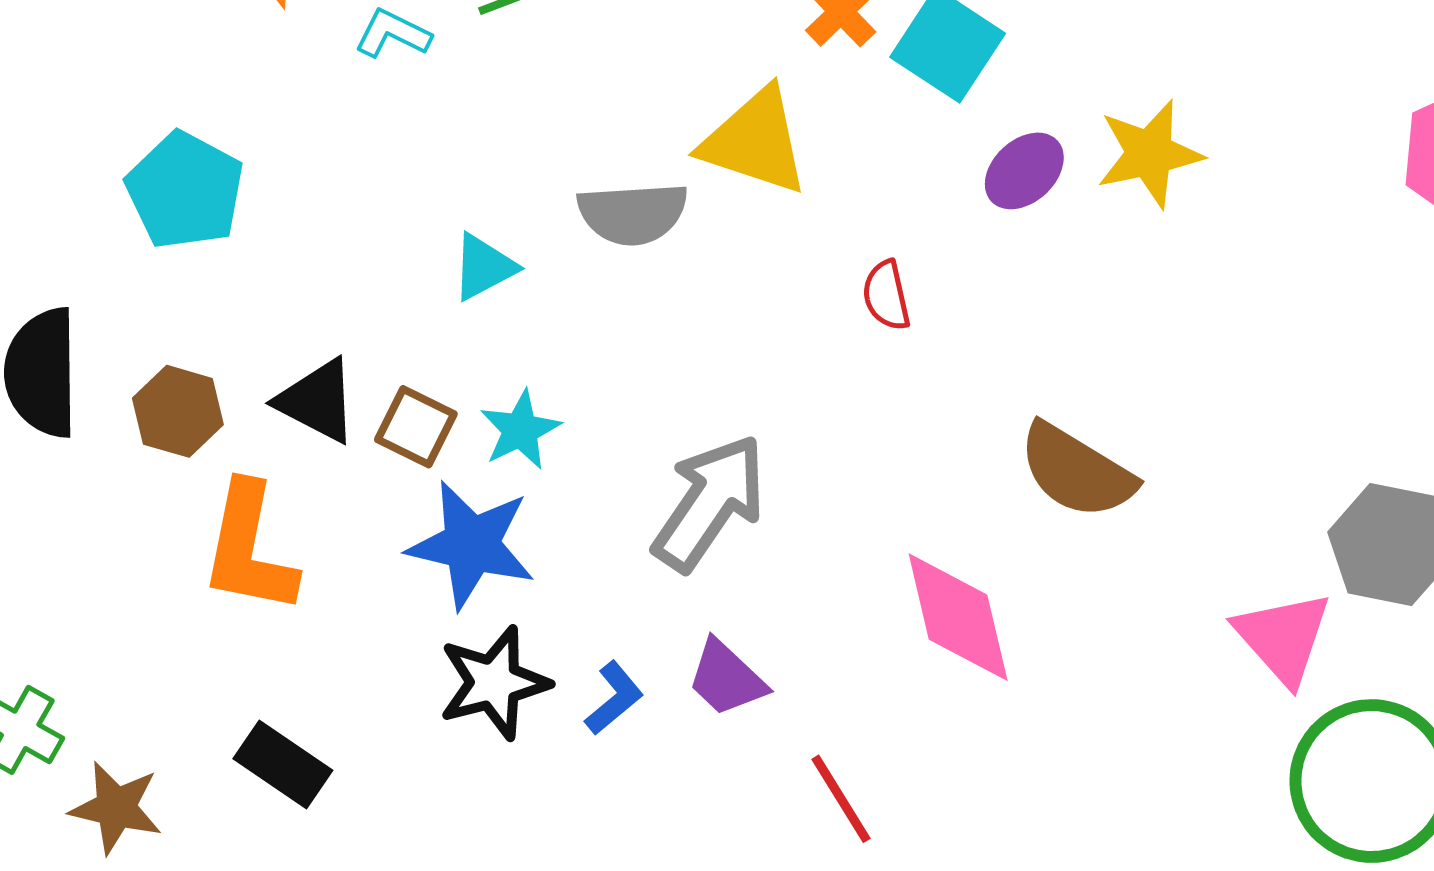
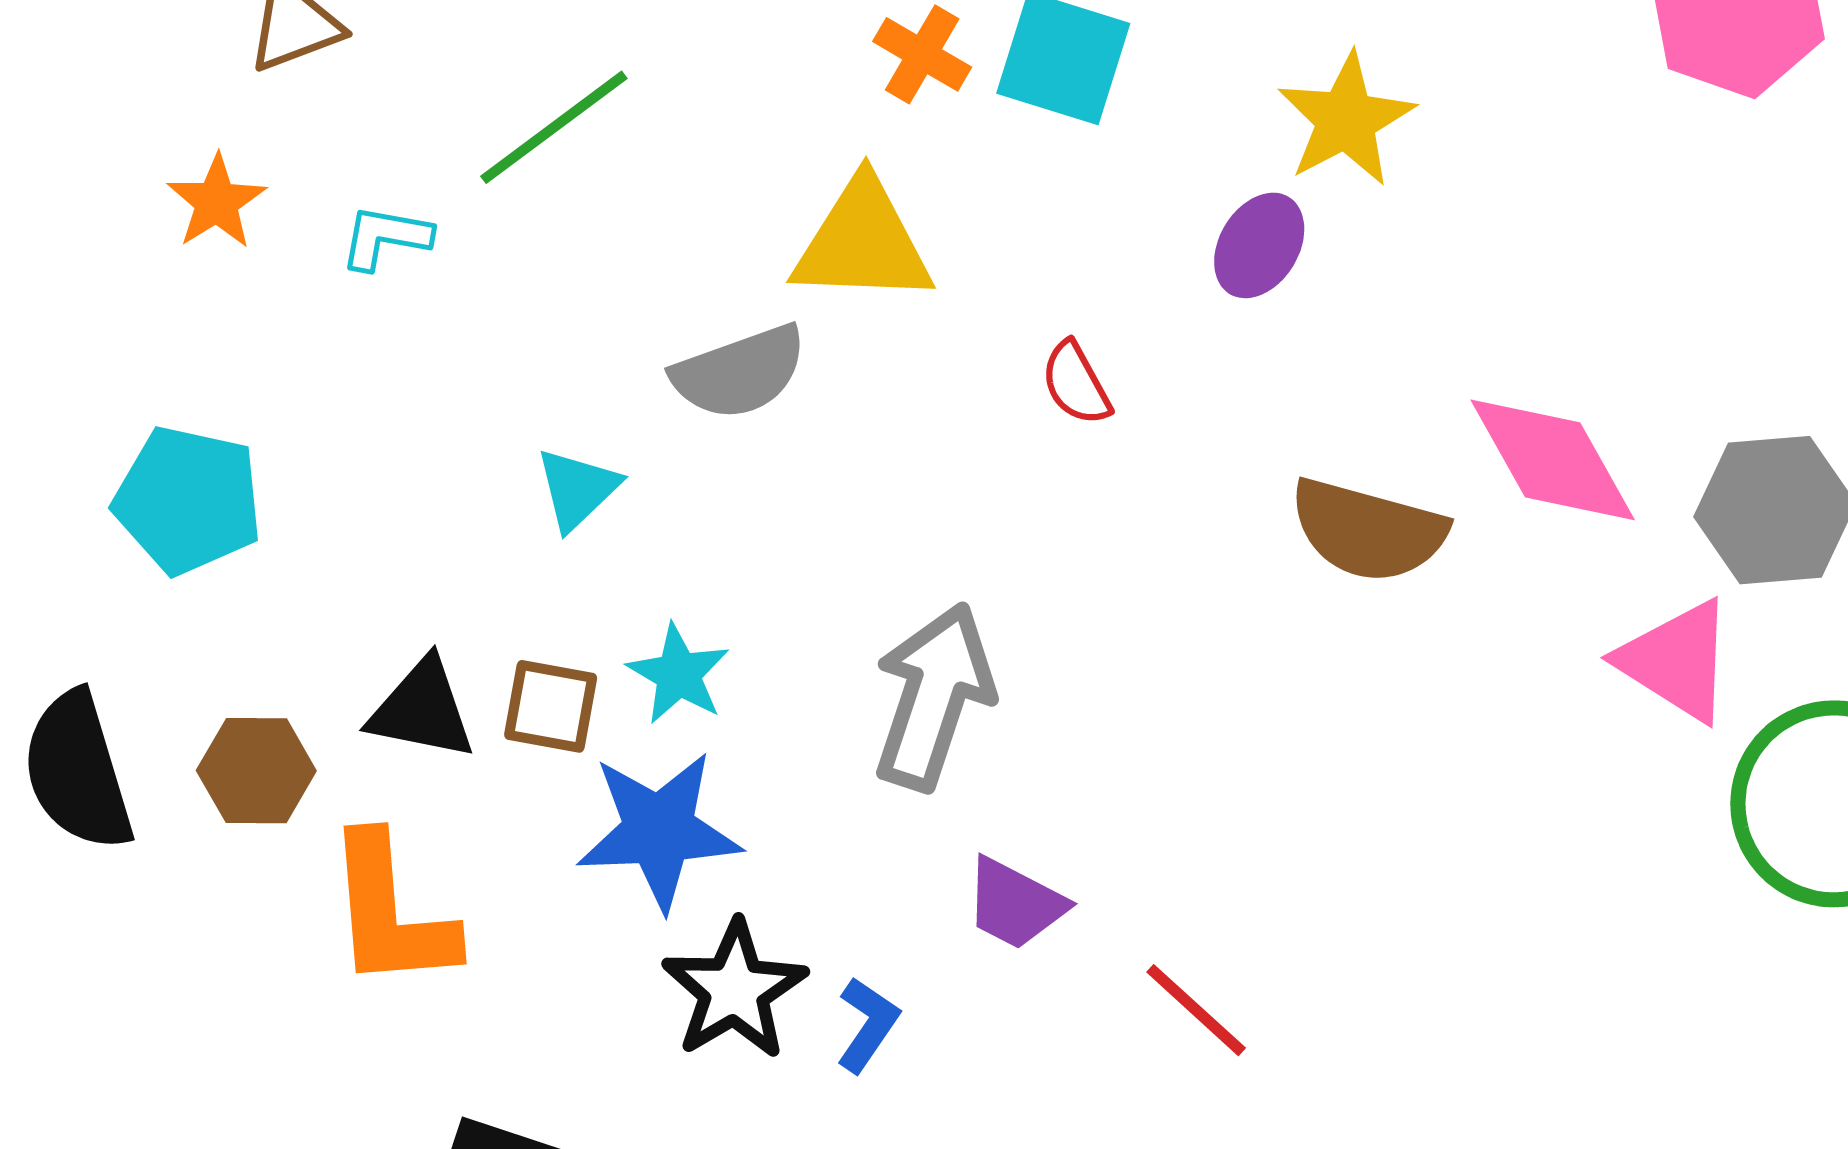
purple ellipse: (1024, 171) -> (1259, 245), moved
pink diamond: (958, 617) -> (1553, 460), moved
blue L-shape: (614, 698) -> (867, 1025), moved

